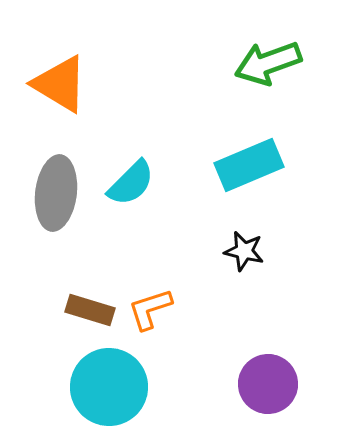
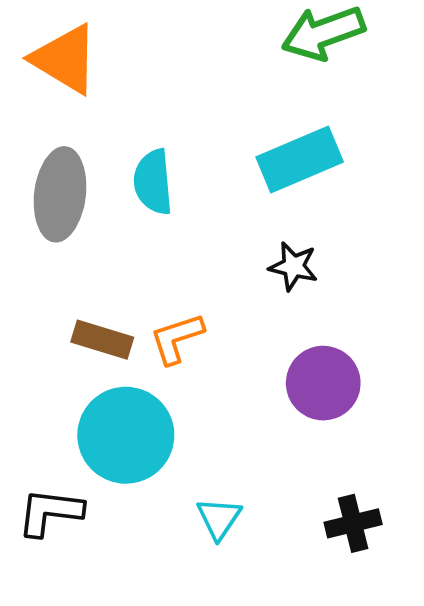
cyan semicircle: (131, 183) -> (153, 182), turned 130
purple circle: (268, 384) -> (323, 383), moved

